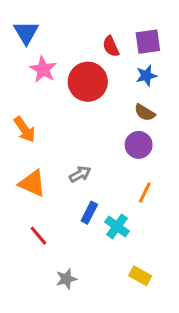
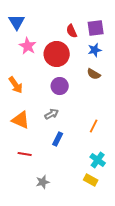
purple circle: (139, 145) -> (60, 86), moved
cyan cross: (117, 226) -> (98, 160), moved
red line: (38, 236) -> (25, 154), turned -40

